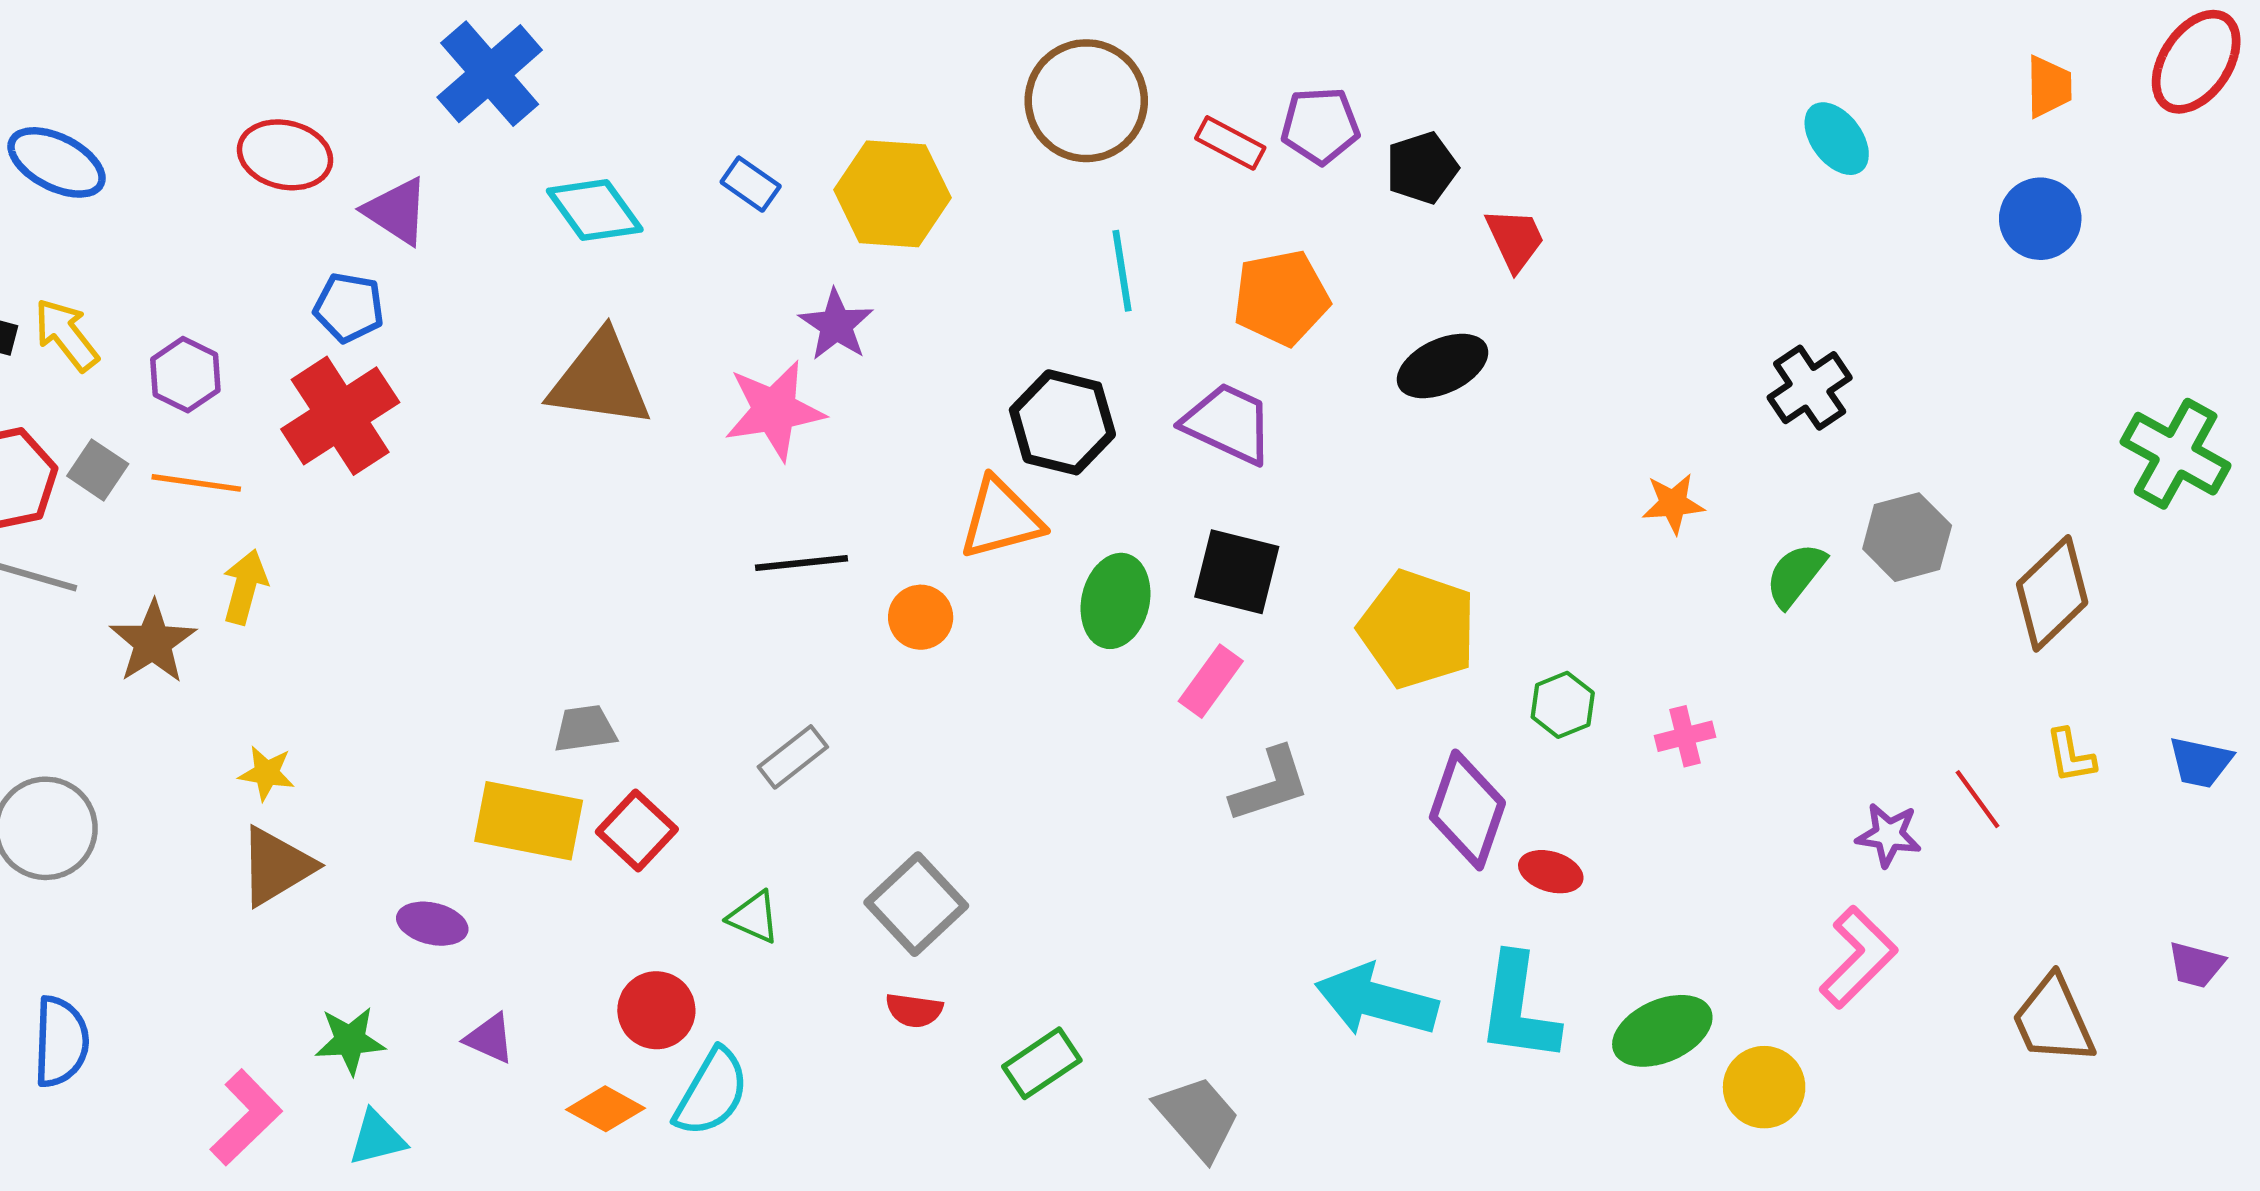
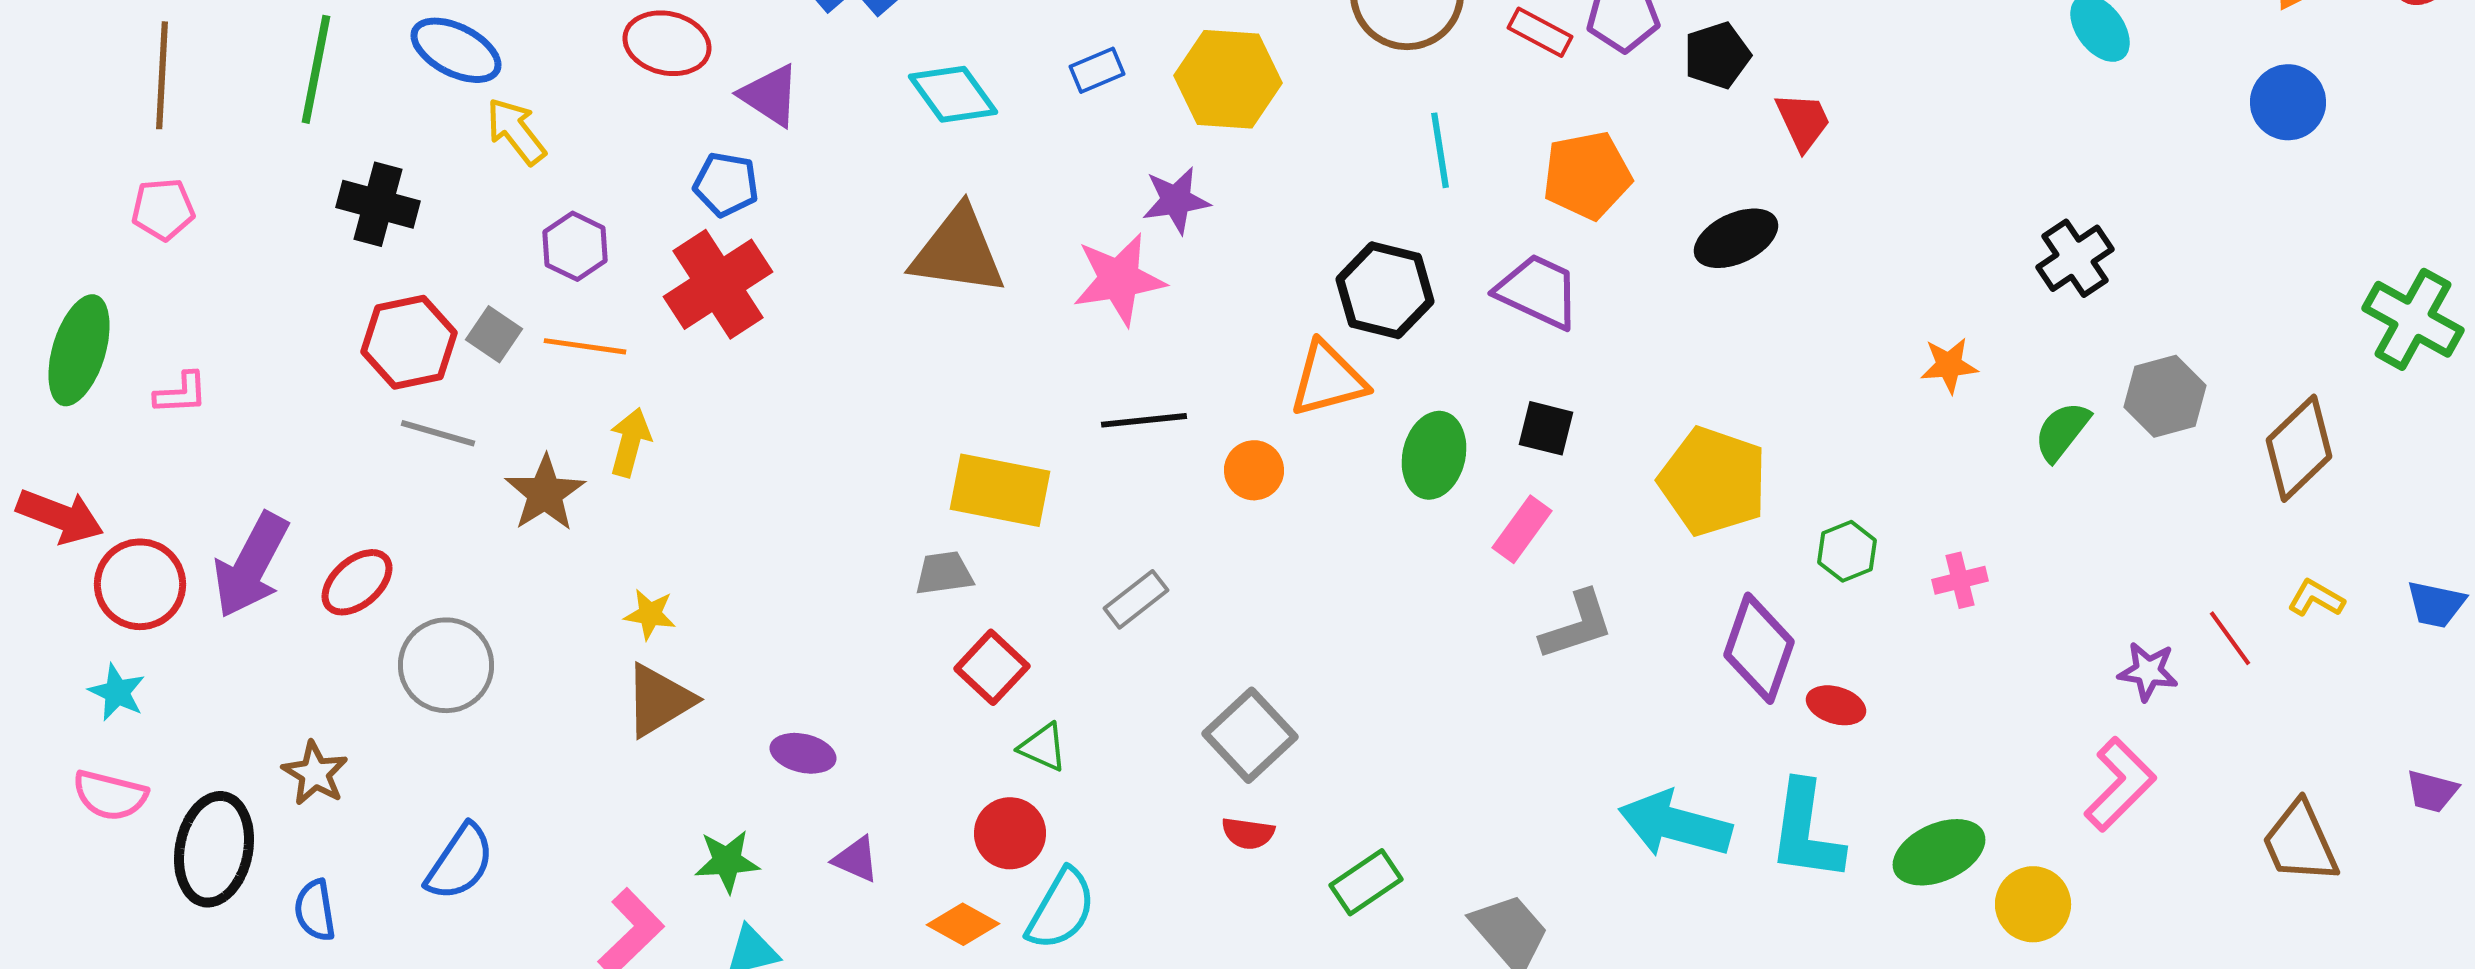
blue rectangle: (751, 184) -> (1097, 70), turned -58
purple star: (836, 325) -> (1176, 200), turned 30
yellow arrow: (66, 335) -> (516, 131), moved
black square: (1237, 572) -> (1546, 428), size x0.7
yellow L-shape: (2071, 756) -> (2316, 598), turned 130
yellow rectangle: (529, 821) -> (1000, 490), moved
green triangle: (754, 917) -> (1043, 747), moved
blue semicircle: (61, 1042) -> (460, 862), turned 32

